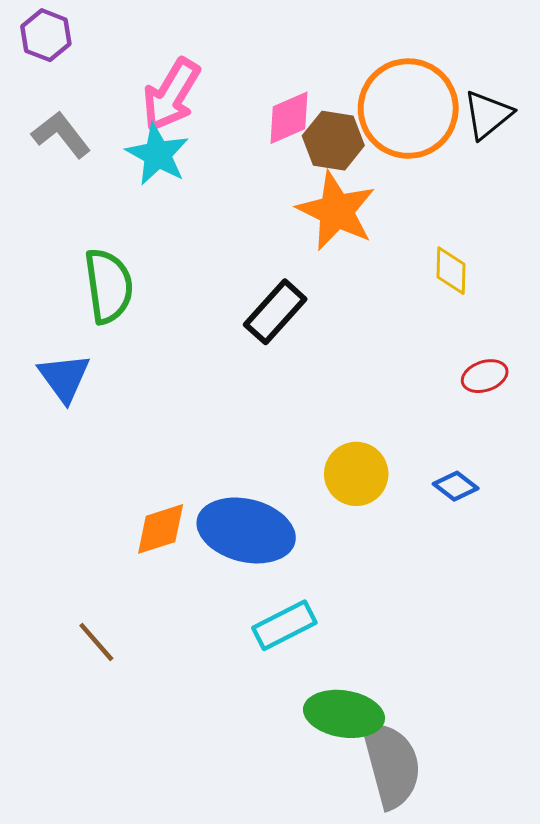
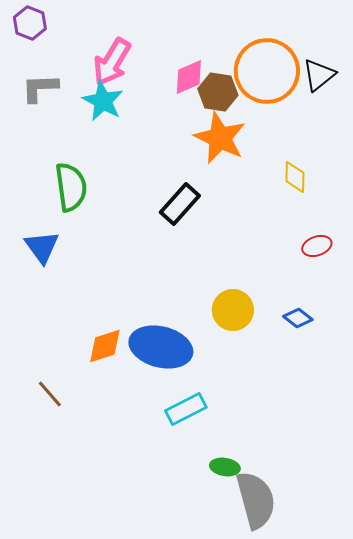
gray L-shape: (61, 135) -> (40, 88), turned -54
brown line: (96, 642) -> (50, 394), moved
green ellipse: (344, 714) -> (225, 467), size x0.6

